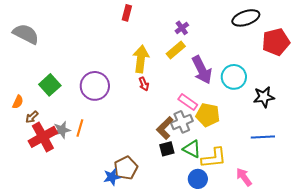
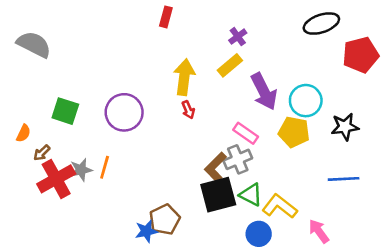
green square: (50, 85) -> (65, 111), turned -30
yellow pentagon: (208, 115) -> (294, 132), moved
black square: (167, 149) -> (218, 195), size x1.8
yellow L-shape: (214, 158) -> (280, 206), turned -136

